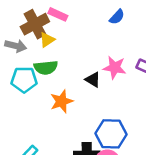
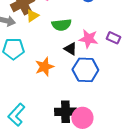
green semicircle: (46, 68) -> (61, 25), moved
blue hexagon: (111, 134) -> (85, 70), moved

